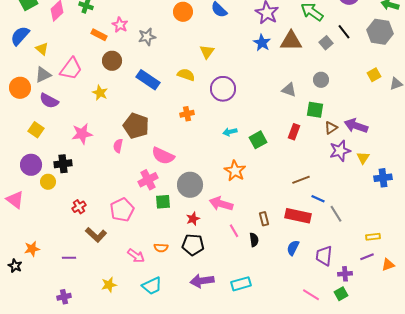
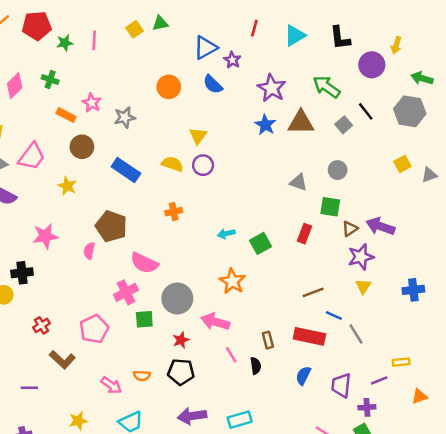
purple circle: (223, 89) -> (203, 165), moved, size x0.7
yellow triangle: (363, 158) -> (363, 286), moved
purple line: (367, 257) -> (379, 380), moved

